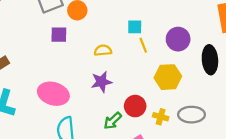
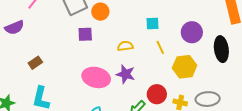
yellow line: (143, 45) -> (160, 47), moved
purple star: (102, 82) -> (126, 74), turned 30
pink ellipse: (53, 94) -> (96, 77), moved

